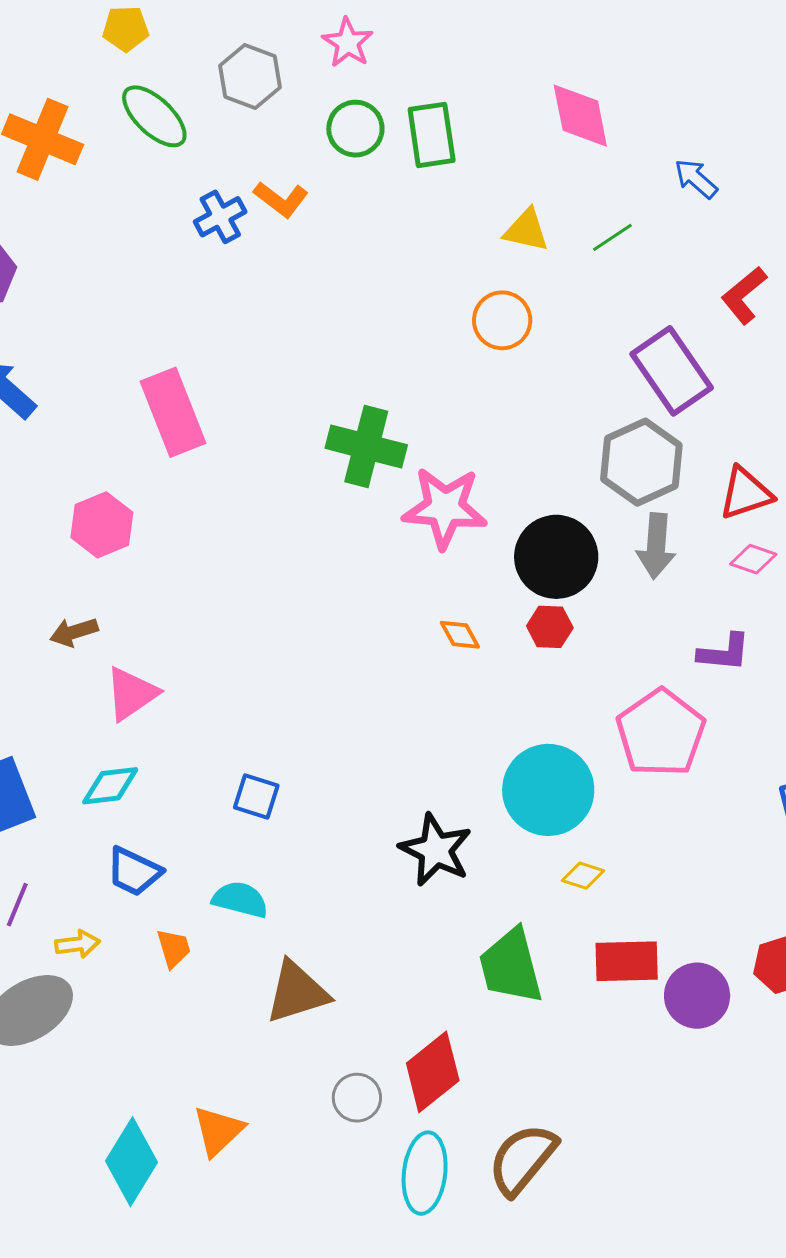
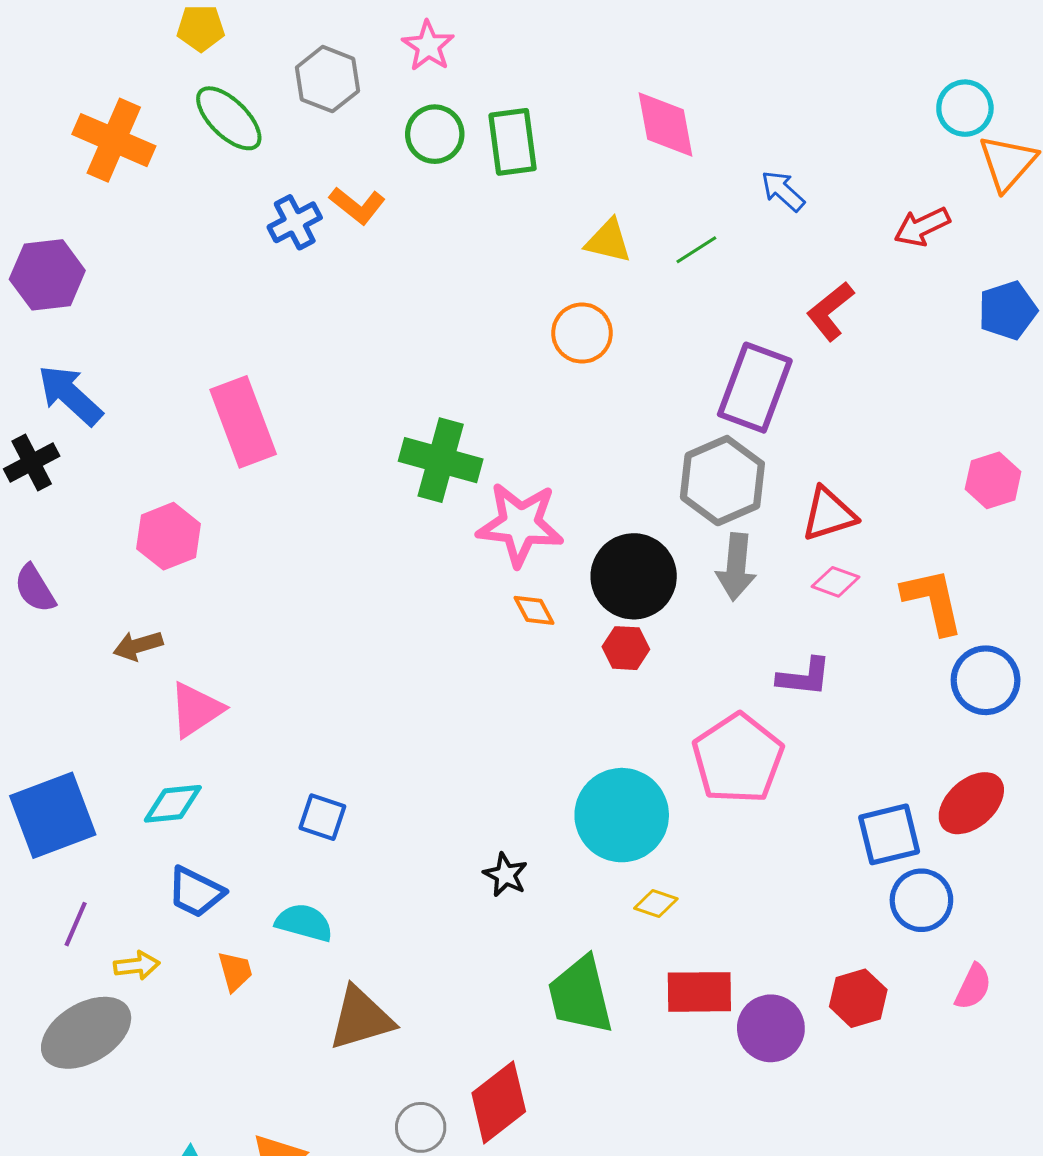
purple rectangle: (672, 371) -> (755, 388), turned 54
orange diamond: (460, 635) -> (534, 610), moved
black star: (436, 850) -> (505, 875), size x0.6

